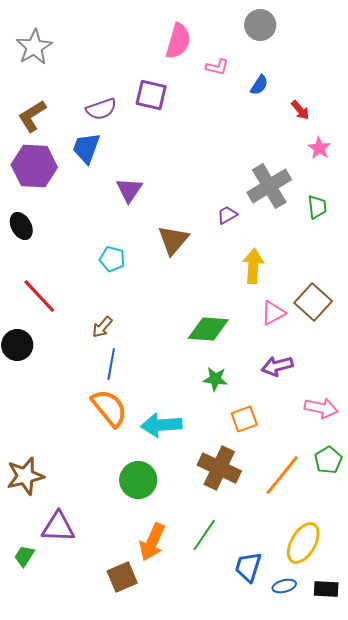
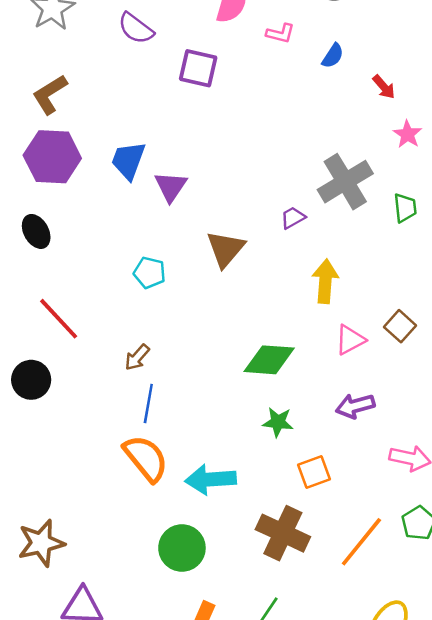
purple semicircle: (101, 109) -> (136, 28), moved, turned 56
blue trapezoid: (86, 148) -> (128, 160), moved
brown square: (313, 302) -> (400, 326), size x0.7

